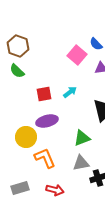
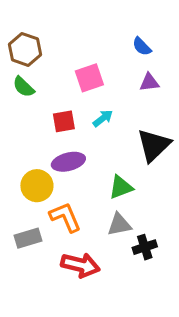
pink square: (77, 55) -> (89, 78), moved, turned 30
gray rectangle: (20, 188) -> (28, 238), moved
red arrow: (55, 190) -> (80, 265), size x1.4

